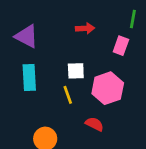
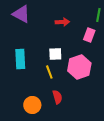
purple triangle: (27, 36) -> (21, 14), moved
red semicircle: (94, 124) -> (57, 97), moved, turned 48

